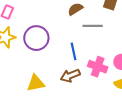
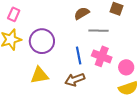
pink cross: (98, 67) -> (102, 56), moved
yellow triangle: (36, 83) -> (39, 75), moved

